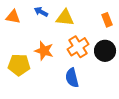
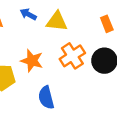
blue semicircle: (72, 78) -> (46, 98), moved

